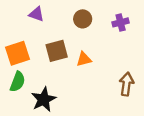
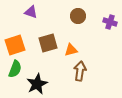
brown circle: (83, 19) -> (78, 16), moved
purple cross: (121, 22) -> (110, 22), moved, turned 32
brown arrow: (126, 84) -> (80, 71), moved

